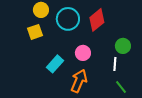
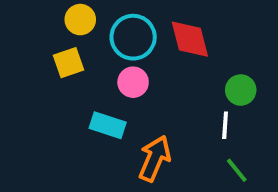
red diamond: (97, 20) -> (190, 39), turned -65
pink circle: (83, 53) -> (133, 82), moved
cyan rectangle: (55, 64) -> (108, 125), turned 66

